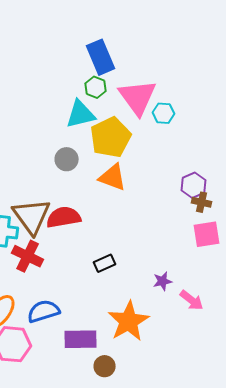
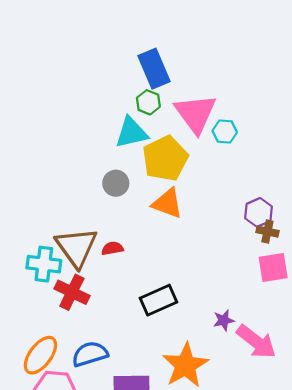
red semicircle: (64, 217) -> (112, 248), size x0.6
black rectangle: (105, 263) -> (158, 300), size x1.5
pink arrow: (192, 300) -> (256, 342), size x1.5

